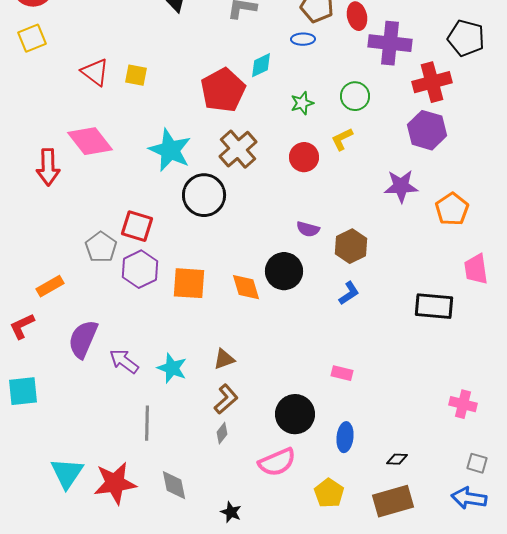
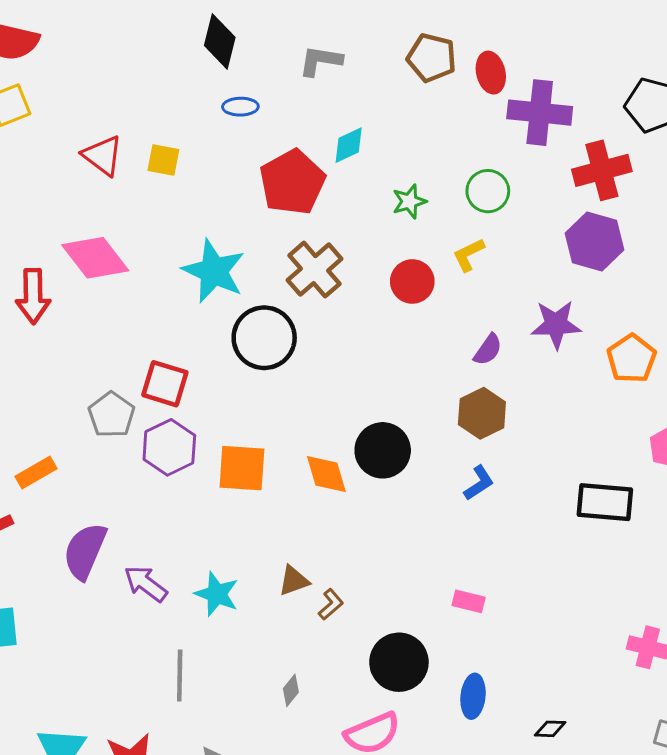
blue ellipse: (303, 39) -> (240, 107), moved
purple semicircle: (308, 229) -> (488, 350), moved, turned -70
brown L-shape: (226, 399) -> (331, 604), moved, size x0.7

